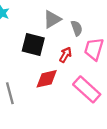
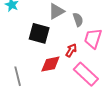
red arrow: (65, 55) -> (71, 50), moved

